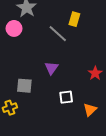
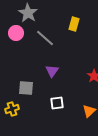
gray line: (58, 34) -> (45, 38), moved
white square: (66, 97) -> (57, 103), moved

